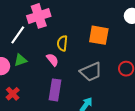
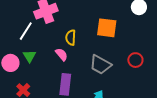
green triangle: (20, 60) -> (30, 56), turned -40
gray trapezoid: (91, 72) -> (100, 65), turned 55

